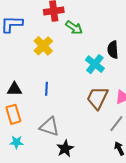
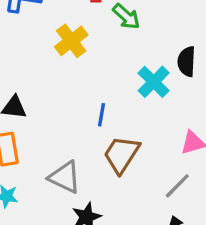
blue line: (47, 89) -> (101, 115), moved
brown trapezoid: (97, 98) -> (121, 155), moved

